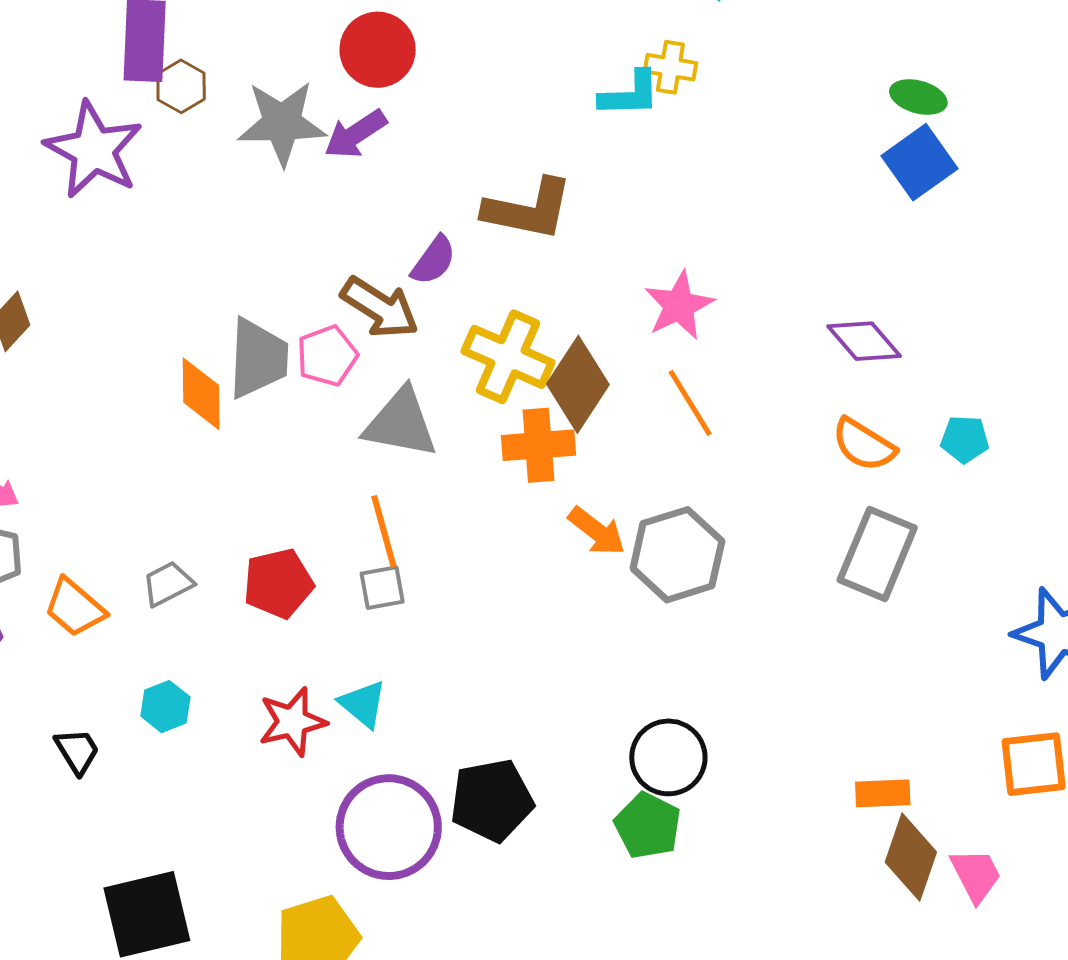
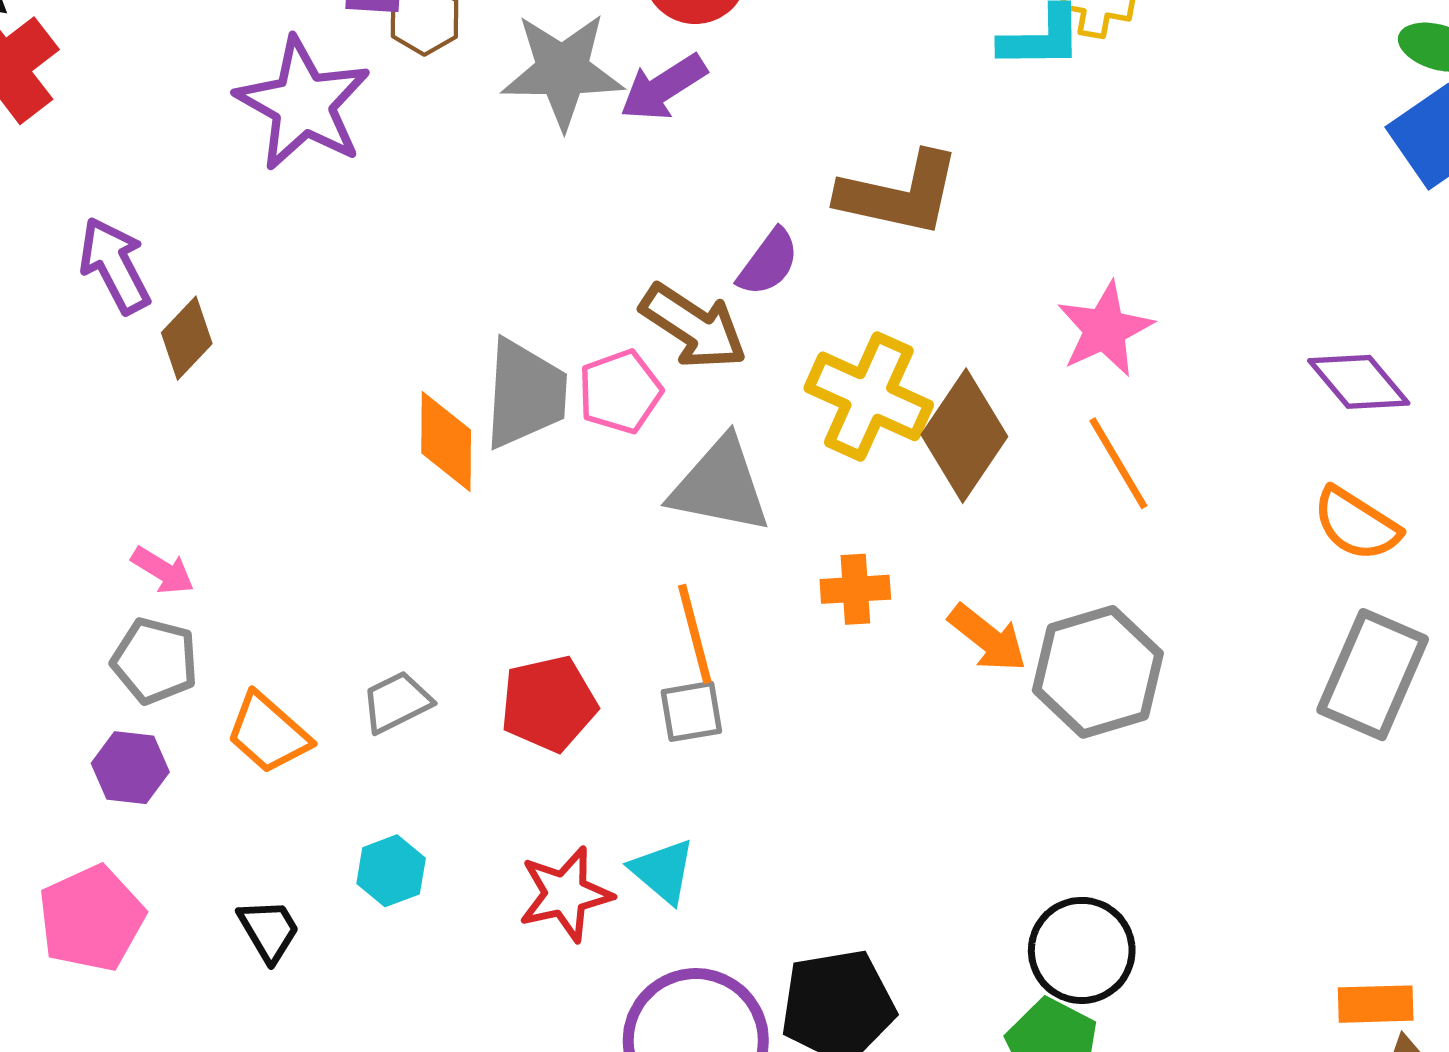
orange cross: (538, 445) -> (855, 589), moved, size x0.7

